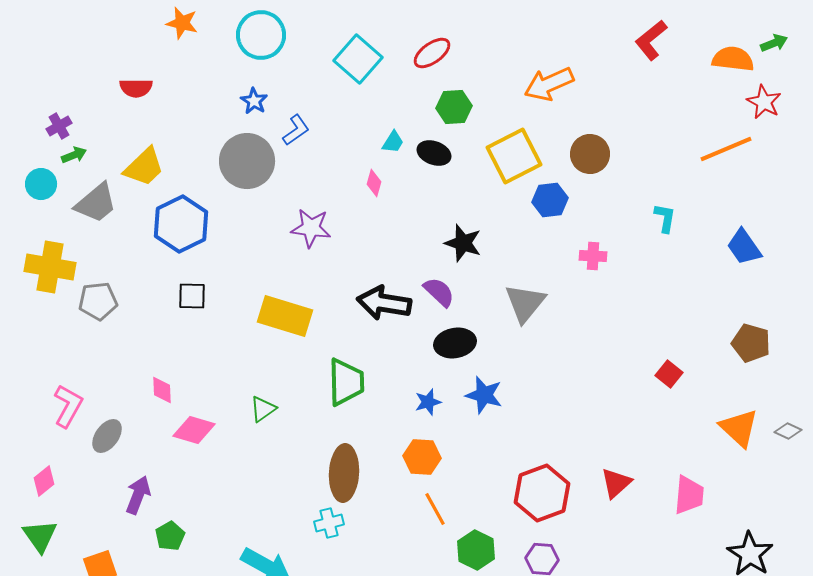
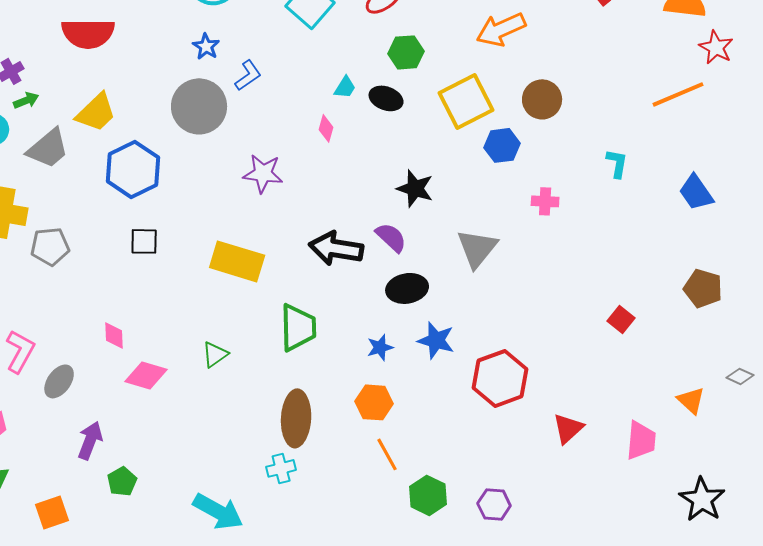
red semicircle: (136, 88) -> (88, 33), size x1.6
orange triangle: (739, 428) -> (691, 400), moved, size x0.7
red hexagon: (542, 493) -> (500, 378), moved

